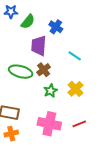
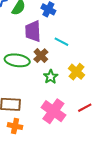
cyan line: (75, 56) -> (61, 42), moved
pink cross: (49, 124) -> (53, 111), turned 30
orange cross: (11, 134) -> (15, 126), turned 32

